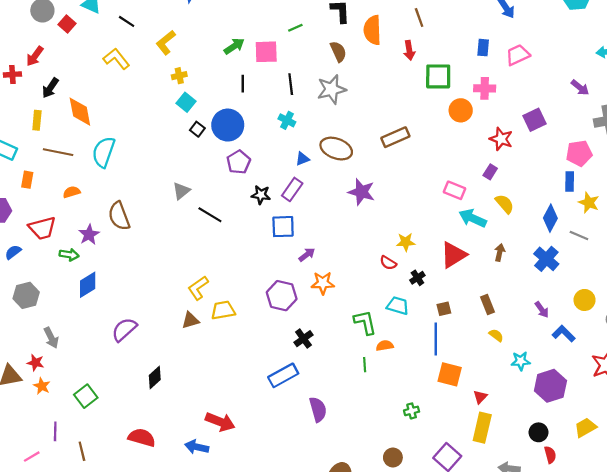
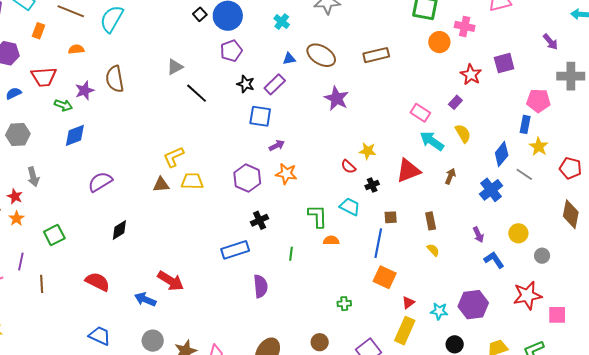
cyan star: (521, 361) -> (439, 311), moved
green line: (365, 365) -> (291, 254), moved

